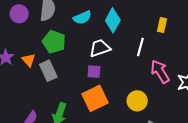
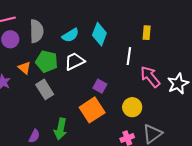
white trapezoid: (100, 48) -> (75, 61), moved
orange triangle: (29, 60) -> (24, 68), moved
purple square: (94, 72) -> (100, 86), moved, turned 32

